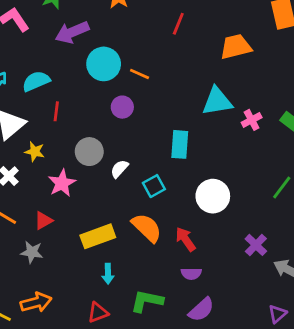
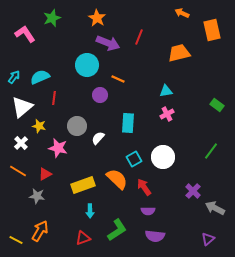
purple arrow: (72, 32) -> (108, 43), moved, turned -135
orange line: (140, 74) -> (118, 79), moved
cyan triangle: (217, 101) -> (166, 91), size x0.6
pink cross: (252, 120) -> (167, 114), moved
cyan rectangle: (180, 144) -> (128, 123), moved
pink star: (62, 183) -> (58, 148), turned -30
cyan square: (154, 186) -> (134, 159), moved
green L-shape: (147, 301) -> (117, 230), turned 135
orange arrow: (36, 302) -> (40, 231), turned -45
purple semicircle: (201, 310) -> (155, 236), turned 48

